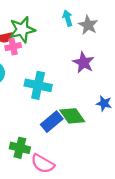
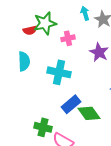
pink cross: (13, 47) -> (68, 38), moved
green diamond: (72, 116) -> (89, 113), moved

